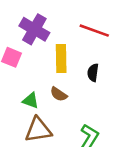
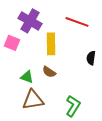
black semicircle: (93, 73) -> (91, 58), moved

